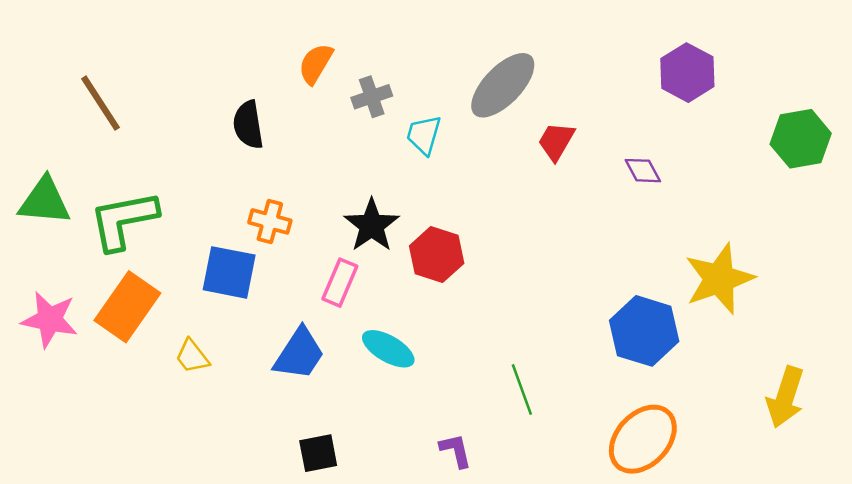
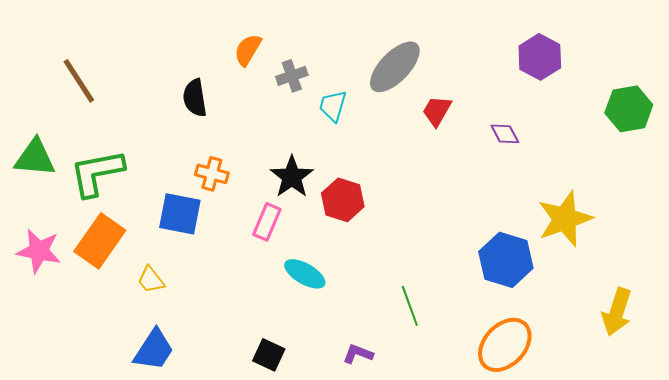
blue trapezoid: (299, 354) -> (154, 350), moved
purple L-shape: (456, 451) -> (358, 354), turned -56
black square: (318, 453) -> (269, 355), moved, turned 36

